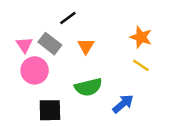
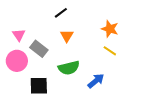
black line: (68, 18) -> (61, 13), moved
gray rectangle: (50, 44) -> (39, 49), moved
pink circle: (35, 70) -> (17, 61), moved

